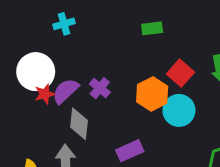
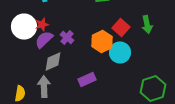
red star: (45, 94) -> (42, 24), moved
gray diamond: (79, 124) -> (53, 62), turned 60

